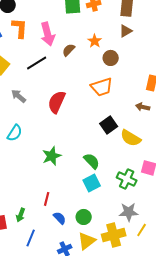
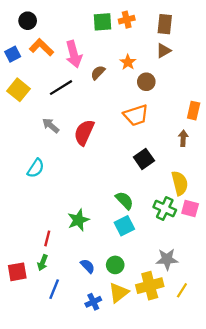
orange L-shape: (20, 28) -> (41, 47), turned -50
gray arrow: (19, 96) -> (51, 126), moved
brown arrow: (143, 107) -> (183, 138), turned 80
yellow semicircle: (131, 138) -> (180, 183), moved, turned -135
green star: (52, 156) -> (78, 220), moved
green cross: (127, 179) -> (165, 208), moved
red line: (47, 199) -> (47, 238), moved
yellow line: (142, 230) -> (182, 290), moved

